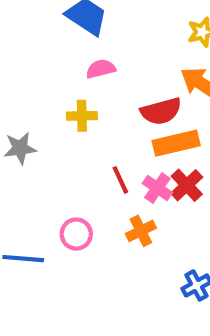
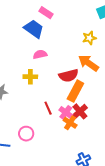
orange rectangle: (176, 143) -> (75, 91), turned -50
orange cross: (141, 231) -> (70, 123), moved, turned -32

